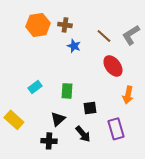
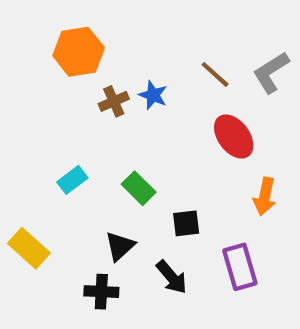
brown cross: (65, 25) -> (114, 101), moved, turned -32
green rectangle: (67, 91) -> (139, 188), turned -49

